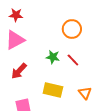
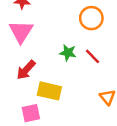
pink triangle: (15, 40) -> (21, 32), turned -30
yellow rectangle: (53, 90) -> (49, 91), moved

